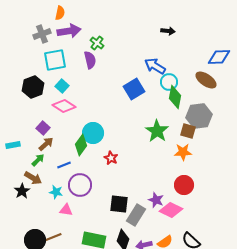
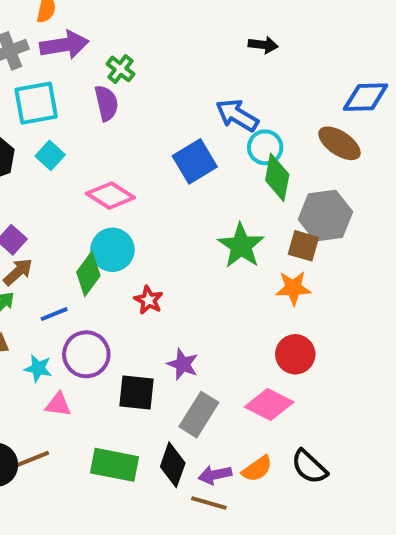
pink diamond: (64, 106) -> (110, 196), moved
purple star: (156, 200) -> (183, 364), moved
black square: (119, 204) -> (137, 392), moved

